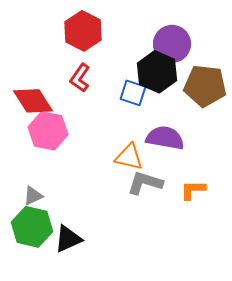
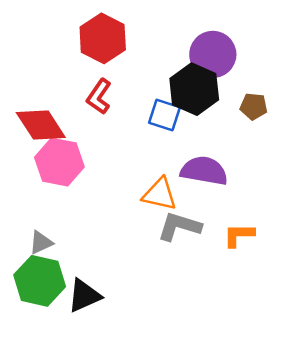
brown pentagon: (205, 86) -> (254, 106), size x0.5

